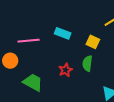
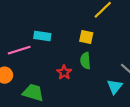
cyan rectangle: (63, 33) -> (42, 36), moved

